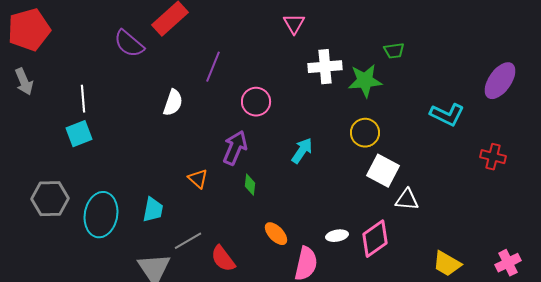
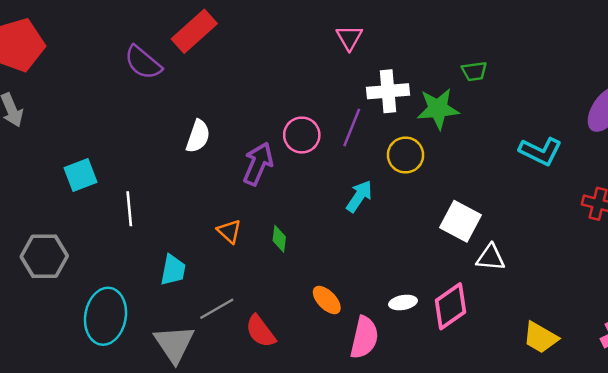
purple line: (213, 67) -> (352, 128), moved
white line: (83, 99) -> (129, 209), moved
yellow circle: (365, 133) -> (406, 155), moved
purple arrow: (235, 148) -> (258, 164), moved
green diamond: (250, 185) -> (279, 239), moved
cyan ellipse: (101, 215) -> (106, 316), moved

